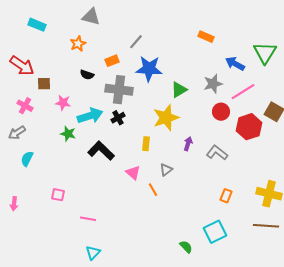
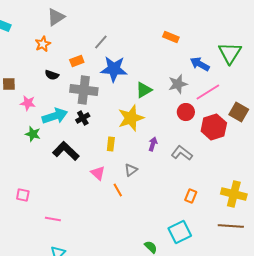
gray triangle: (91, 17) -> (56, 17), turned -48

